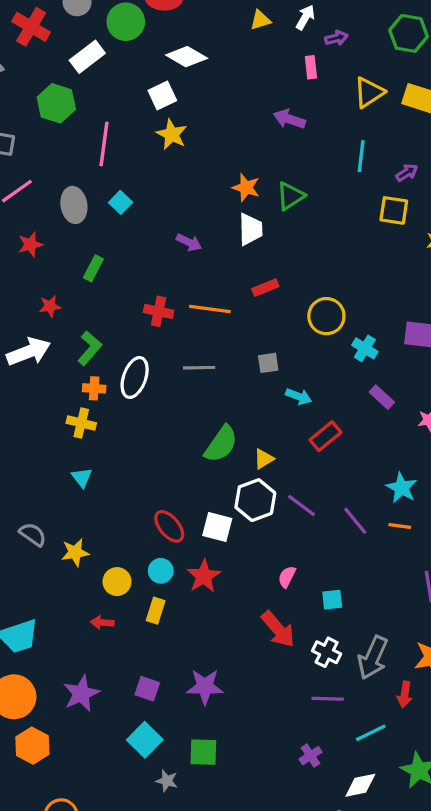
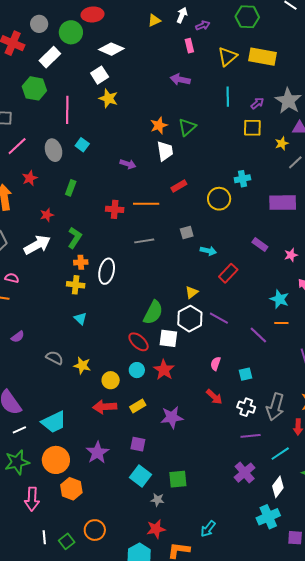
orange star: (246, 187) -> (159, 125), turned -30
cyan cross: (365, 348) -> (242, 179), moved, turned -35
white ellipse: (135, 377) -> (107, 271), moved
green semicircle: (221, 444) -> (153, 313), moved
purple line: (355, 521) -> (258, 335), moved
yellow star: (75, 552) -> (82, 365), turned 30
yellow rectangle: (156, 611) -> (138, 406), moved, turned 49
red arrow: (102, 622) -> (105, 407), size x1.6
red arrow: (278, 629) -> (214, 397), size x0.7
purple star: (205, 687) -> (172, 417), moved
purple cross: (310, 756) -> (245, 473), size x1.5
white diamond: (360, 785) -> (278, 487), turned -35

